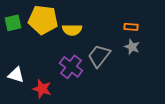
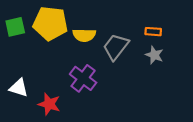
gray trapezoid: (99, 56) -> (116, 47), moved

